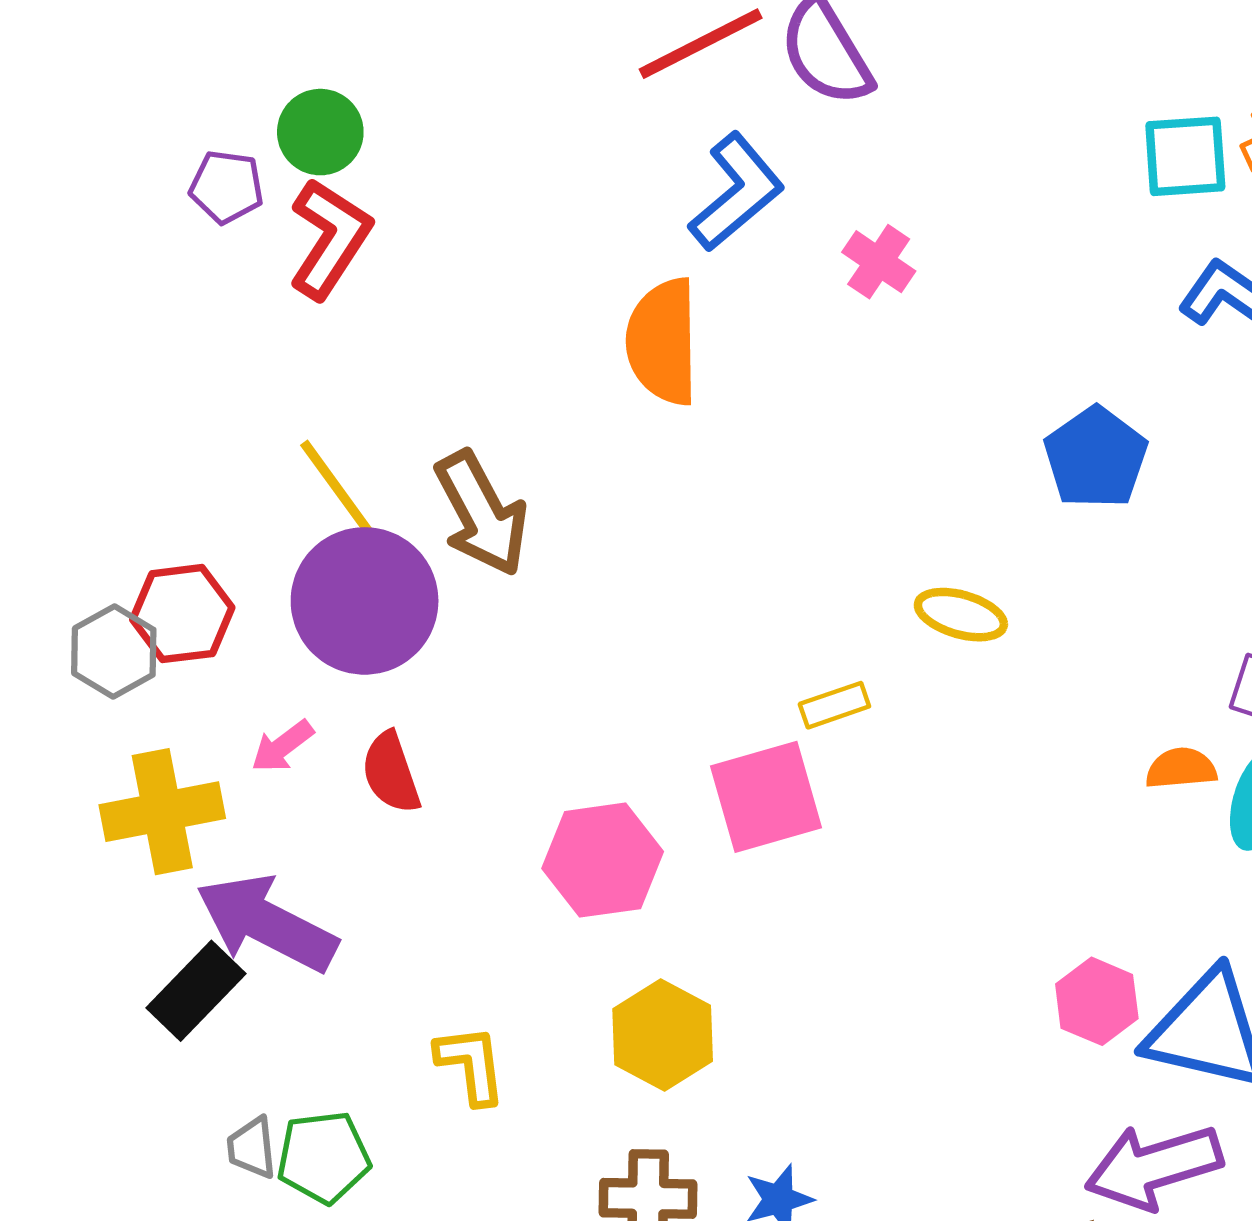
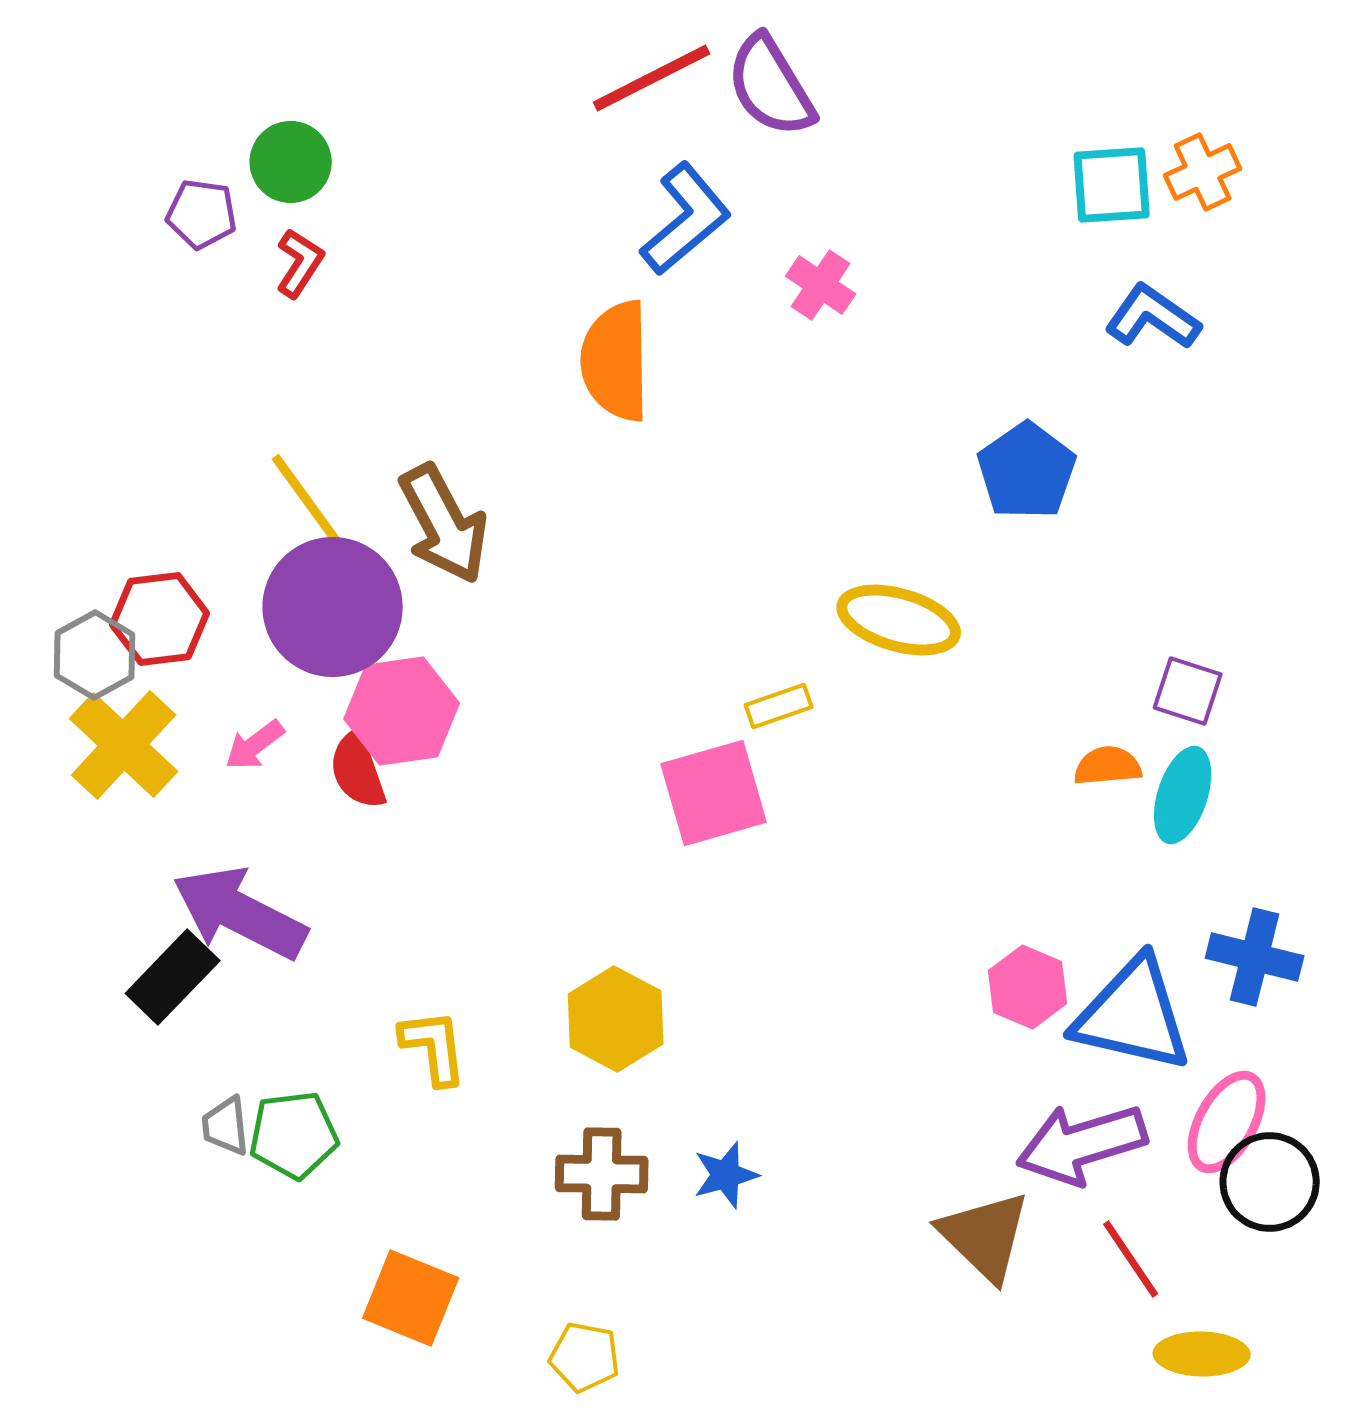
red L-shape: (330, 238) -> (300, 263), size x0.6
yellow ellipse: (961, 615) -> (899, 620), size x1.4
yellow cross: (162, 812) -> (124, 745), moved, turned -36
pink hexagon: (603, 860) -> (402, 711), moved

